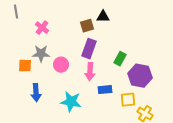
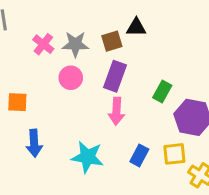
gray star: (41, 54) -> (75, 44), moved
pink circle: (61, 65) -> (71, 78), moved
blue rectangle: (105, 90) -> (139, 155), moved, turned -56

